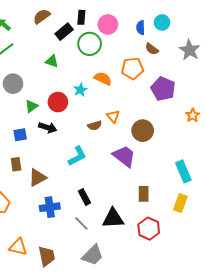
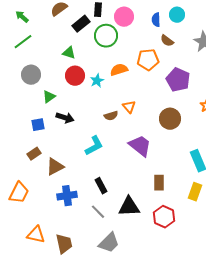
orange semicircle: (103, 79) -> (119, 70), turned -42
red circle: (58, 102) -> (75, 76), moved
brown circle: (143, 131) -> (170, 119), moved
brown rectangle: (16, 164) -> (34, 154), turned 64

